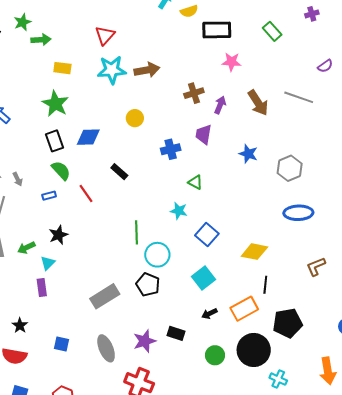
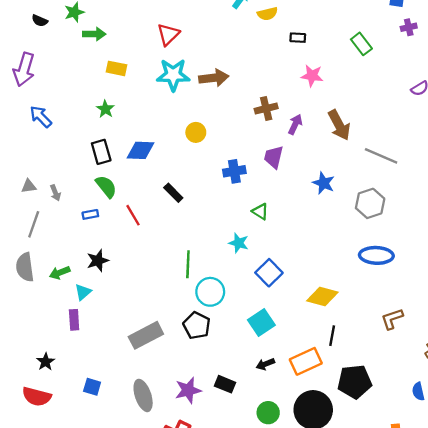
black rectangle: (217, 30) -> (298, 38), size x0.5
gray line: (299, 97) -> (381, 156), moved
green star: (55, 104) -> (105, 109), size x0.6

